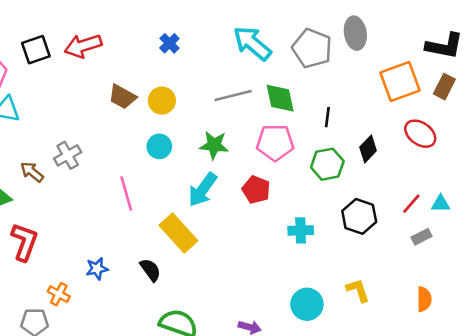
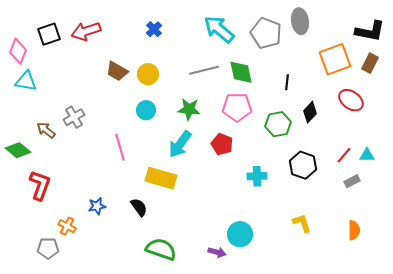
black line: (327, 117) -> (287, 82), moved
yellow rectangle: (178, 233) -> (161, 178), turned -32
cyan circle: (307, 304) -> (240, 234), moved

